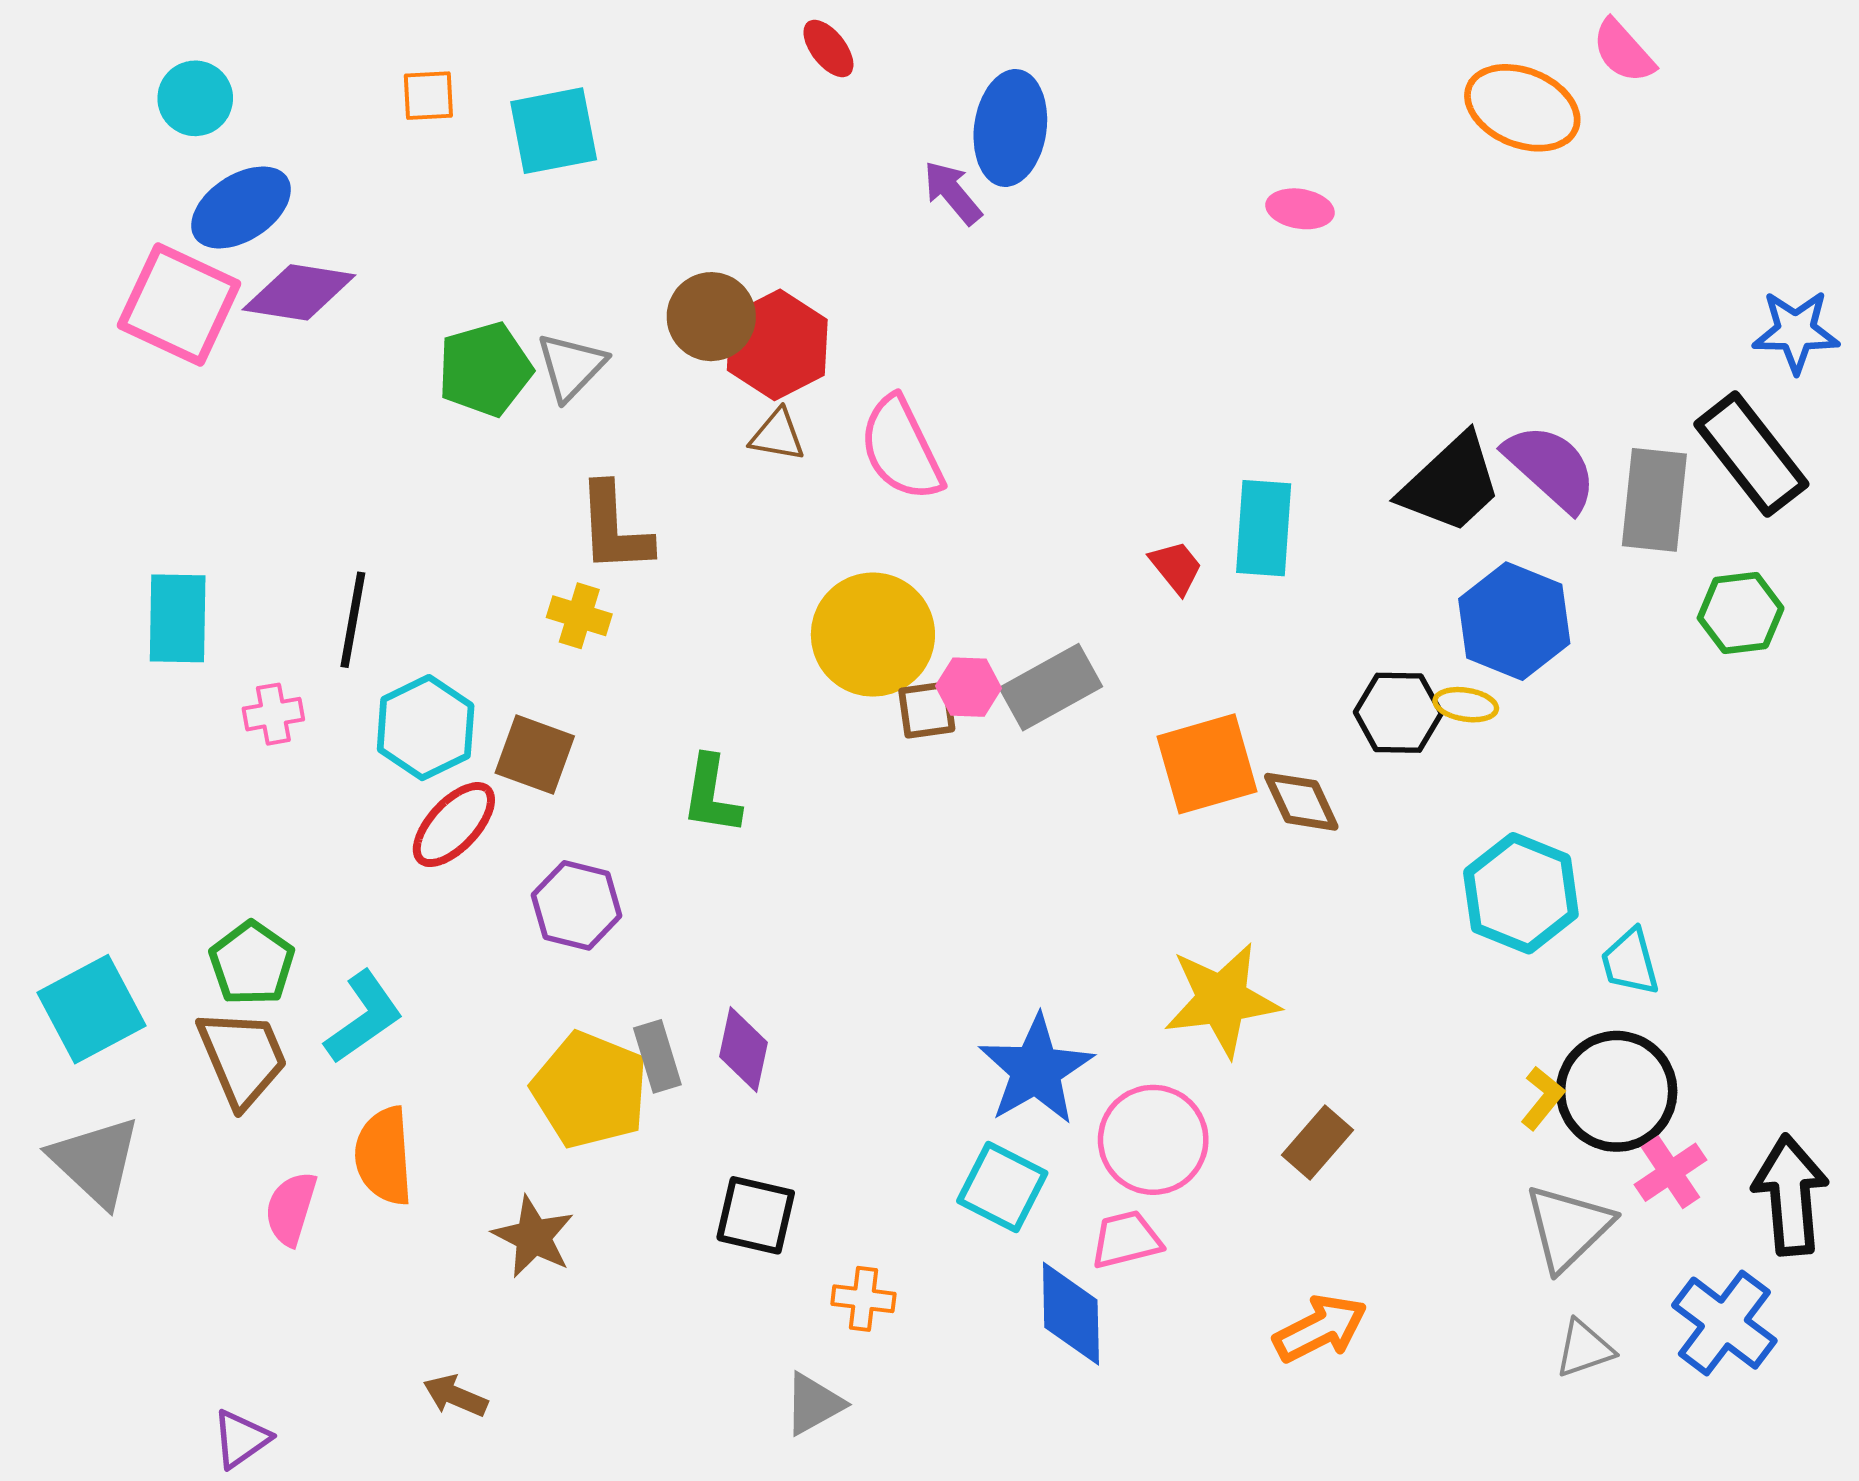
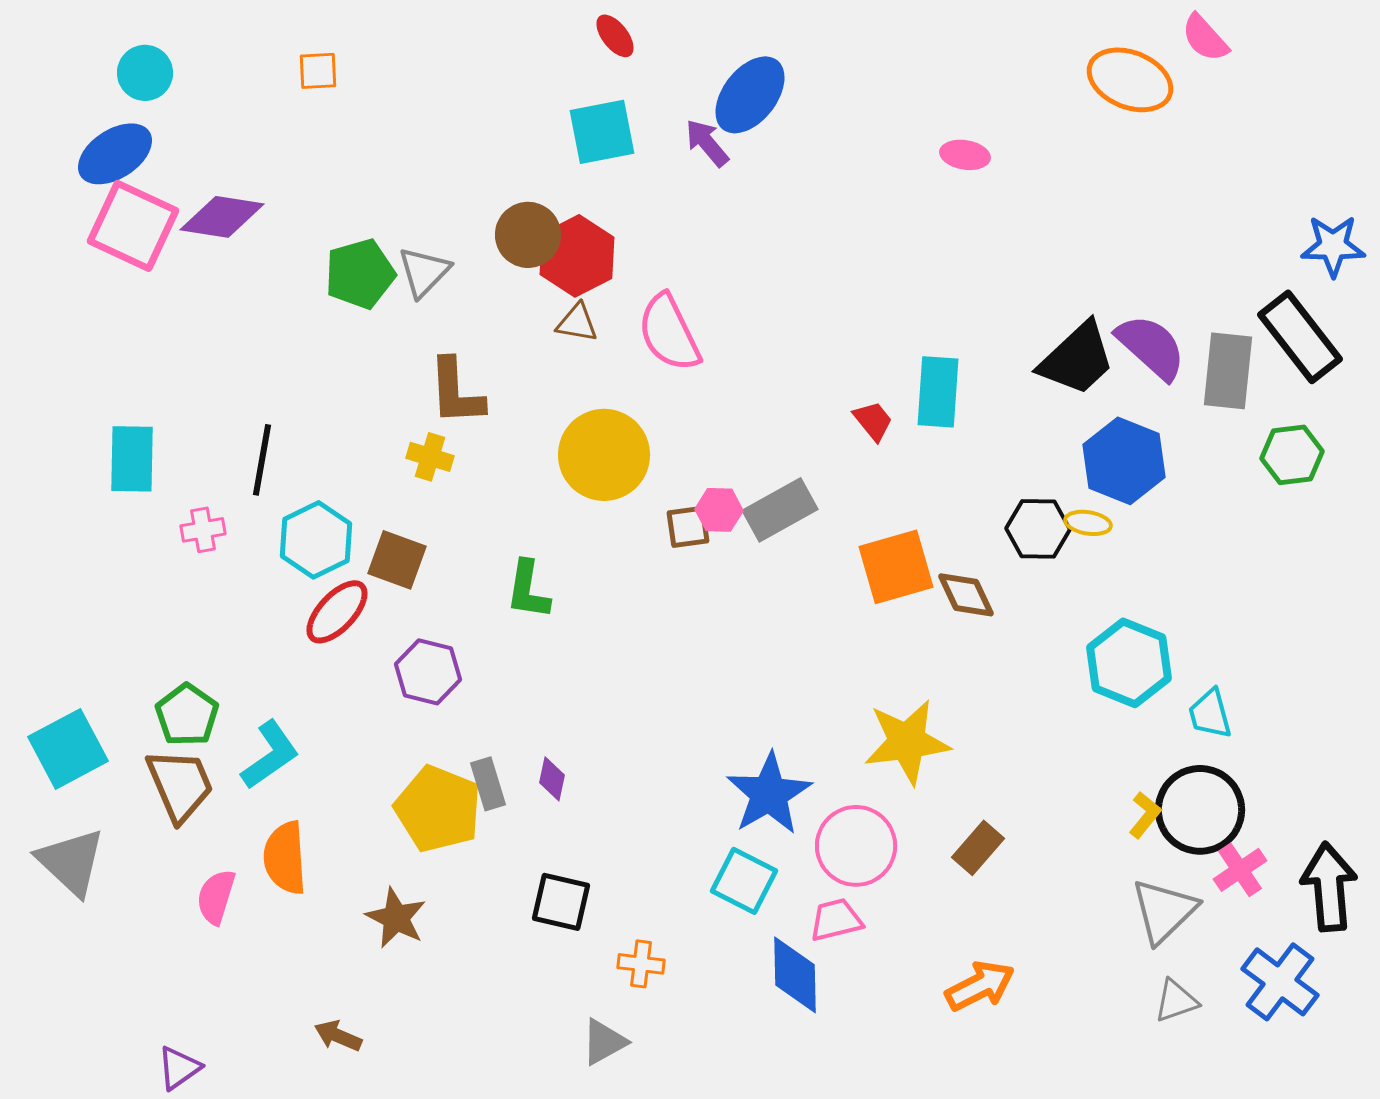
blue ellipse: (1010, 128) -> (750, 95), turned 30
cyan square: (554, 131) -> (602, 132), moved
blue ellipse: (241, 207) -> (115, 154), moved
yellow circle: (873, 635) -> (604, 455), moved
purple diamond: (744, 1050) -> (552, 779), size x0.7

